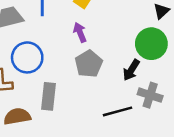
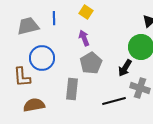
gray rectangle: (49, 96) -> (72, 89), moved

